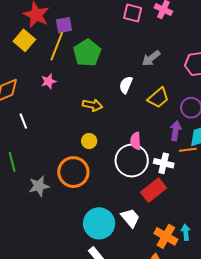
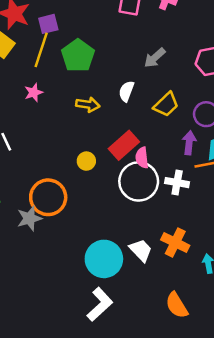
yellow arrow: (92, 105) -> (88, 105), moved
orange circle: (73, 172) -> (48, 197), moved
red rectangle: (154, 190) -> (124, 145), moved
orange cross: (166, 236) -> (175, 243), moved

